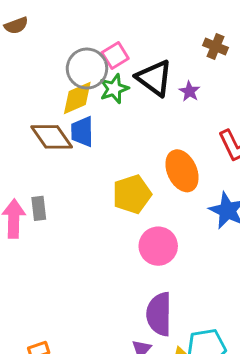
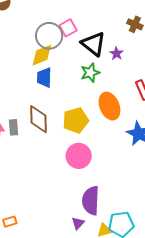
green star: (114, 89) -> (90, 73), moved
brown diamond: (52, 137) -> (39, 119), moved, turned 32
pink circle: (158, 246) -> (79, 156), moved

